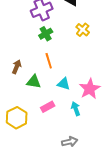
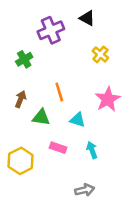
green cross: (46, 34) -> (24, 59), moved
pink star: (90, 89) -> (108, 99), moved
pink rectangle: (48, 107) -> (58, 148), turned 48

